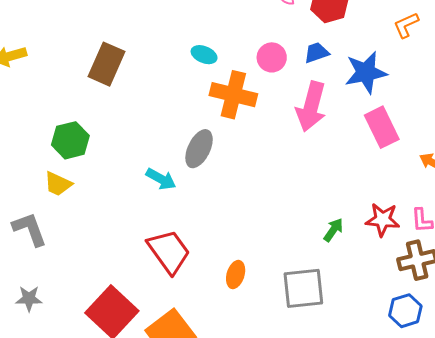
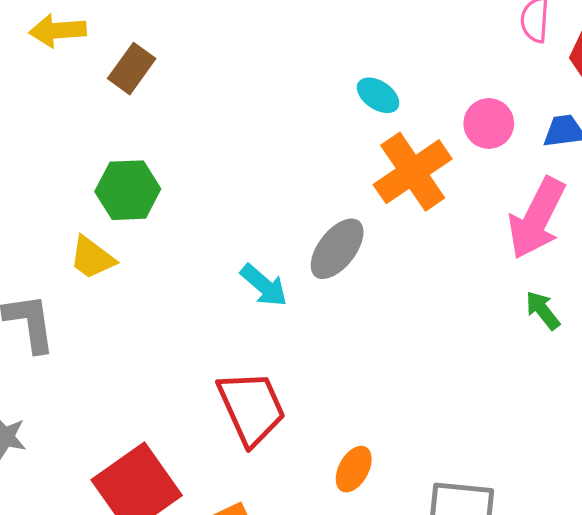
brown rectangle: (106, 64) -> (132, 69), moved, size x0.7
orange cross: (233, 95) -> (413, 172), turned 30
green arrow: (333, 230) -> (543, 310), moved, turned -85

